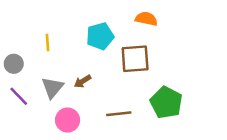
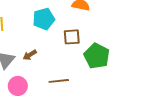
brown square: (135, 59) -> (72, 37), size x0.7
green pentagon: (166, 103) -> (97, 56), moved

